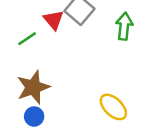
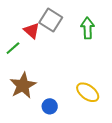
blue circle: (34, 116) -> (50, 106), moved

